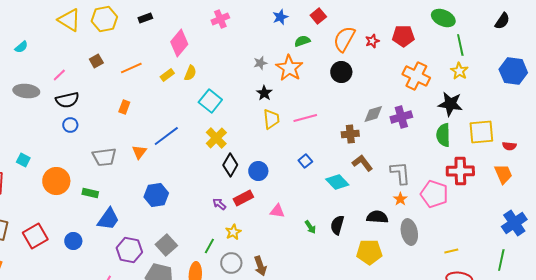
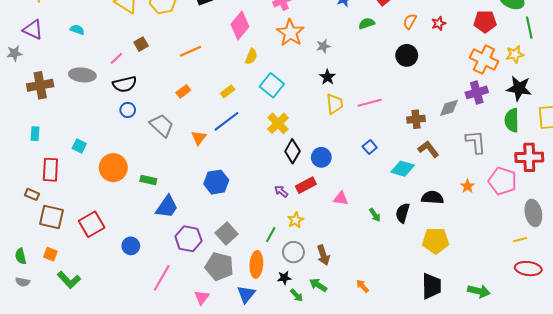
red pentagon: (403, 36) -> (485, 21), moved
orange semicircle: (344, 39) -> (410, 21), size x0.6
cyan semicircle: (21, 47) -> (77, 30), turned -120
brown square: (96, 61) -> (141, 44), moved
orange star: (289, 68) -> (290, 33), moved
yellow star: (459, 71) -> (515, 54), moved, turned 30
yellow rectangle: (167, 75) -> (228, 91), moved
orange rectangle: (124, 107) -> (183, 91), turned 32
gray diamond: (373, 114) -> (449, 108), moved
purple cross: (401, 117) -> (477, 92), moved
gray trapezoid: (104, 157) -> (162, 125), moved, turned -130
gray L-shape: (400, 173) -> (476, 142), moved
cyan diamond: (337, 182) -> (403, 169), turned -30
black semicircle: (377, 217) -> (432, 197), moved
gray ellipse: (409, 232) -> (533, 213), moved
blue circle: (73, 241) -> (131, 246), moved

